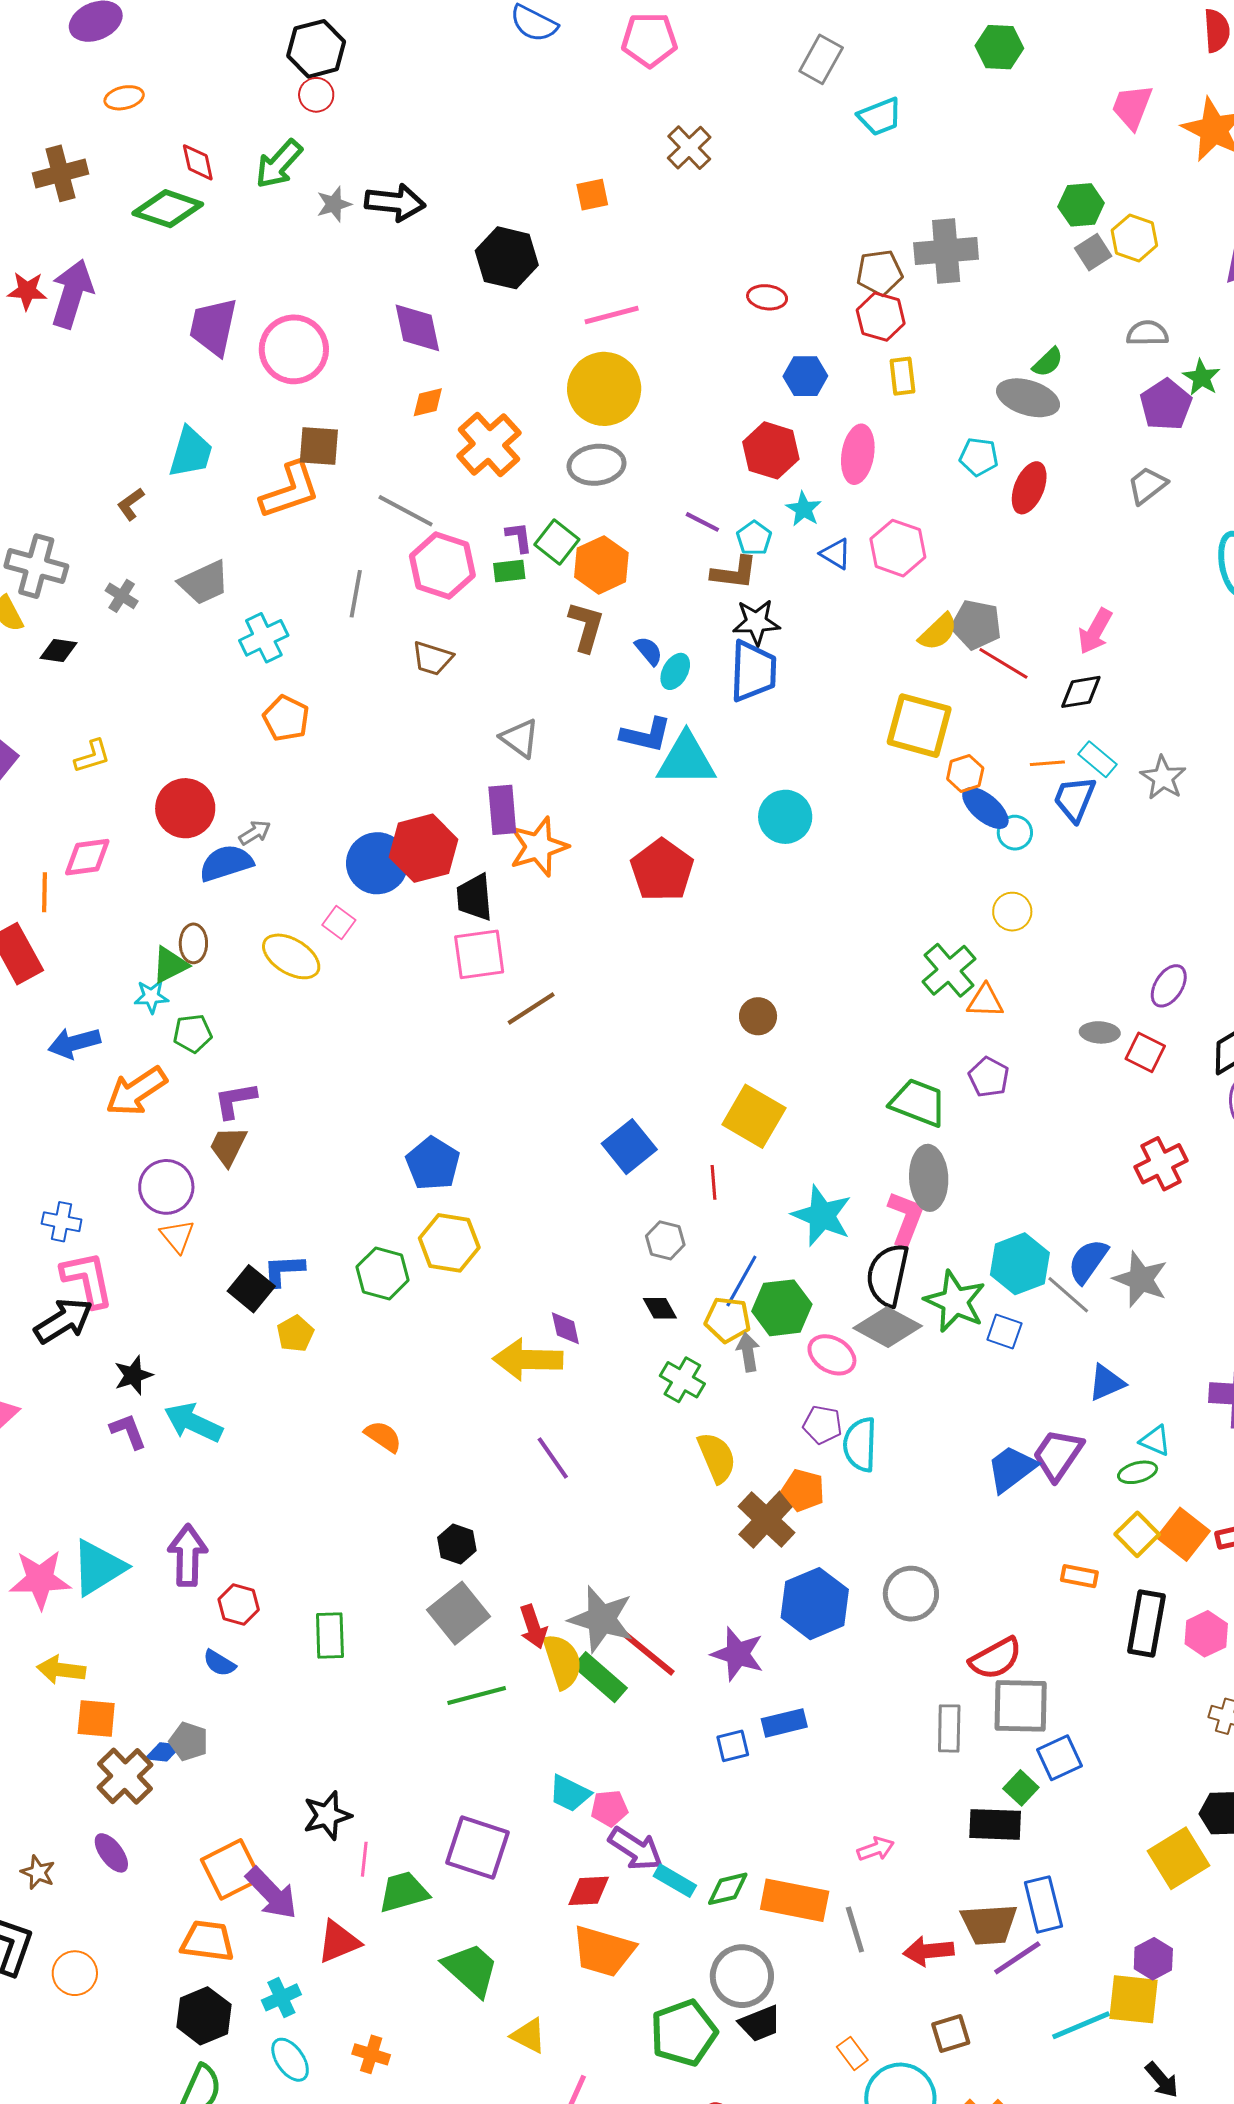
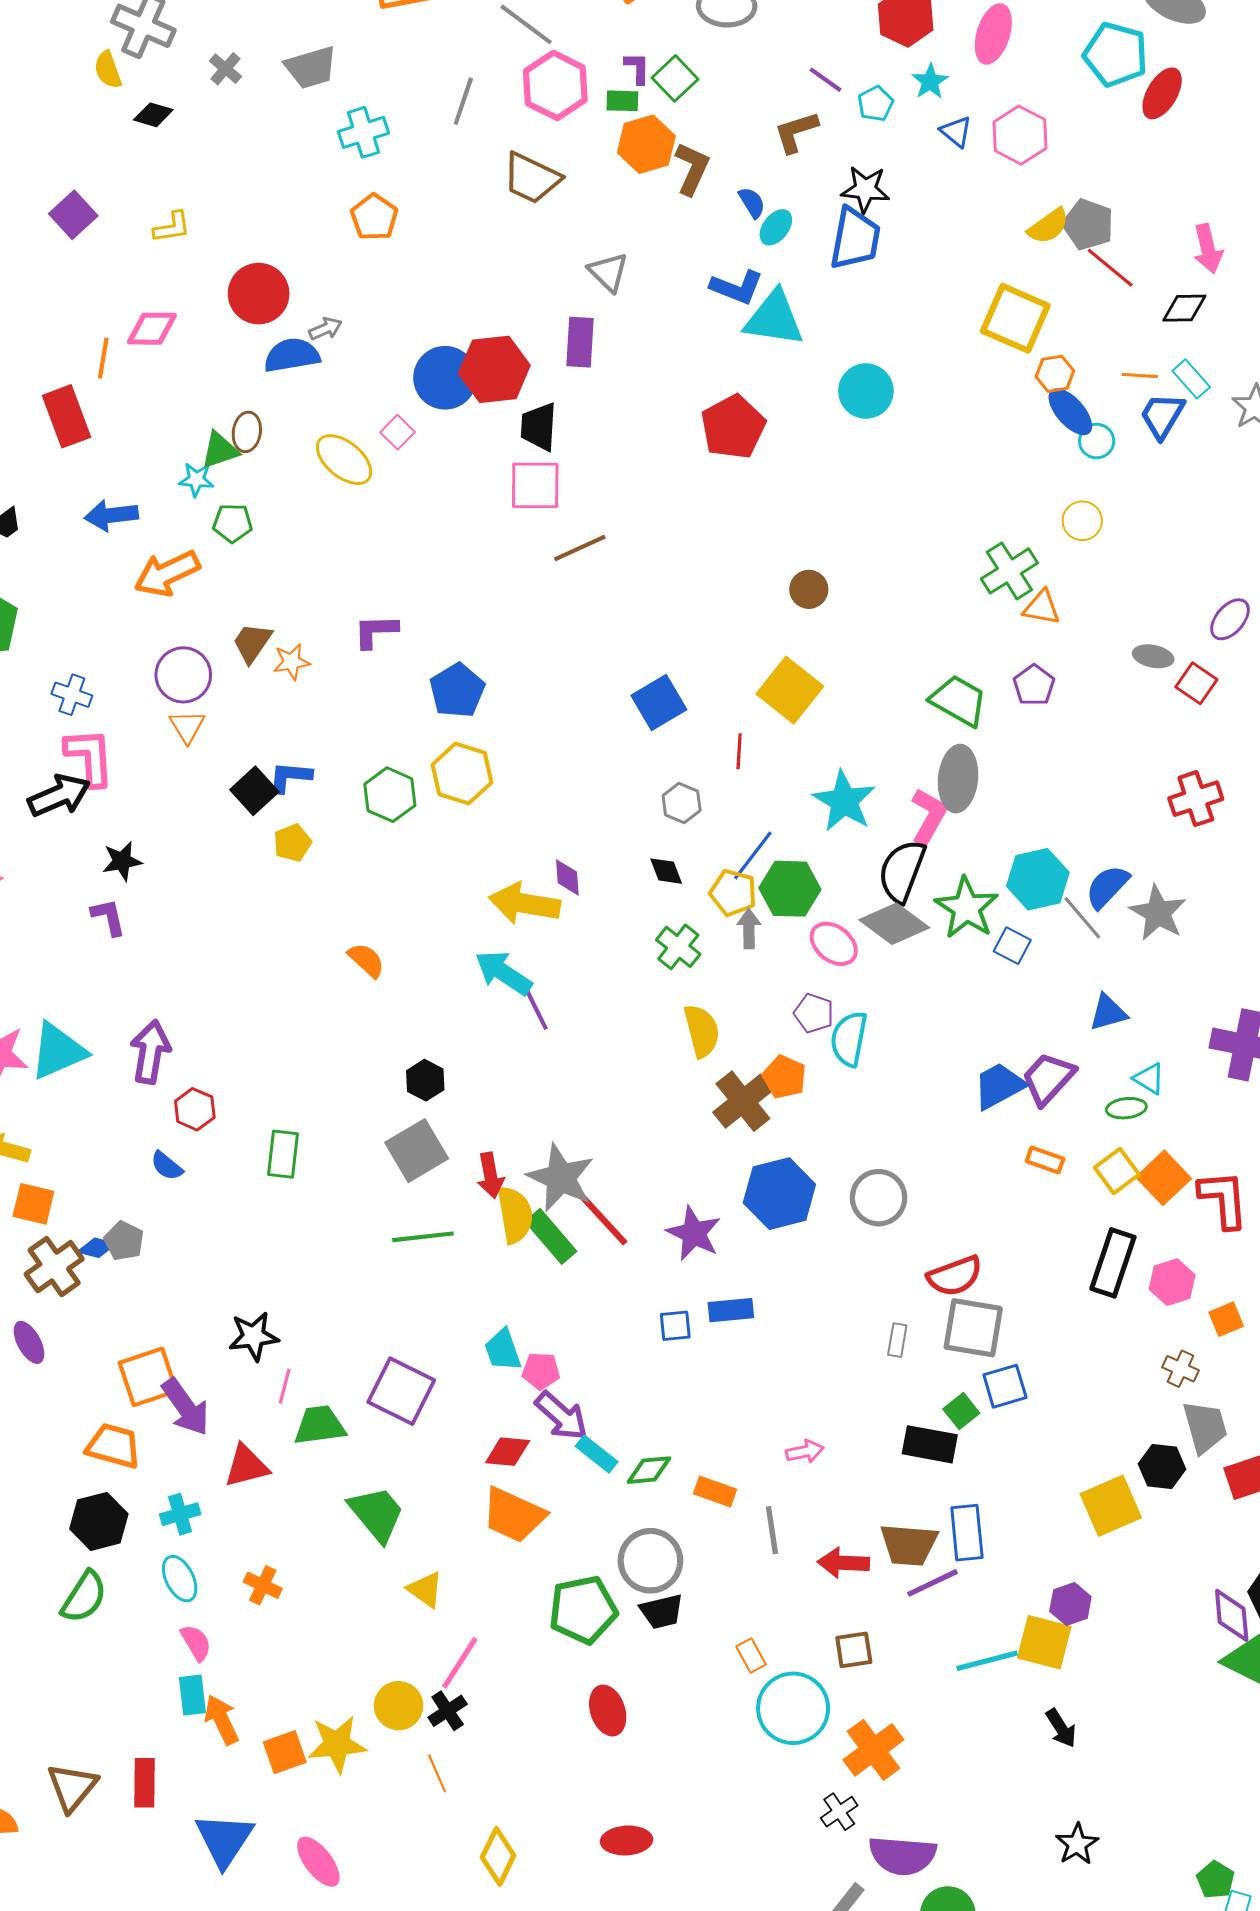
cyan pentagon: (979, 457) -> (1116, 54), size x1.6
orange hexagon: (601, 565) -> (646, 144), moved
brown L-shape: (734, 573) -> (796, 132), moved, turned 147
pink arrow: (1095, 631) -> (1208, 249), turned -51
brown trapezoid: (432, 658) -> (532, 178), size x1.4
orange star: (539, 847) -> (292, 662), moved, size x0.6
purple L-shape: (235, 1100) -> (376, 631), moved
cyan arrow: (193, 1423) -> (504, 973), moved
orange rectangle: (1079, 1576) -> (1045, 1160), moved
gray rectangle: (949, 1728) -> (897, 1340), size x0.7
cyan trapezoid: (570, 1793) -> (503, 1350), turned 36
orange rectangle: (795, 1900) -> (715, 1491), size x0.6

